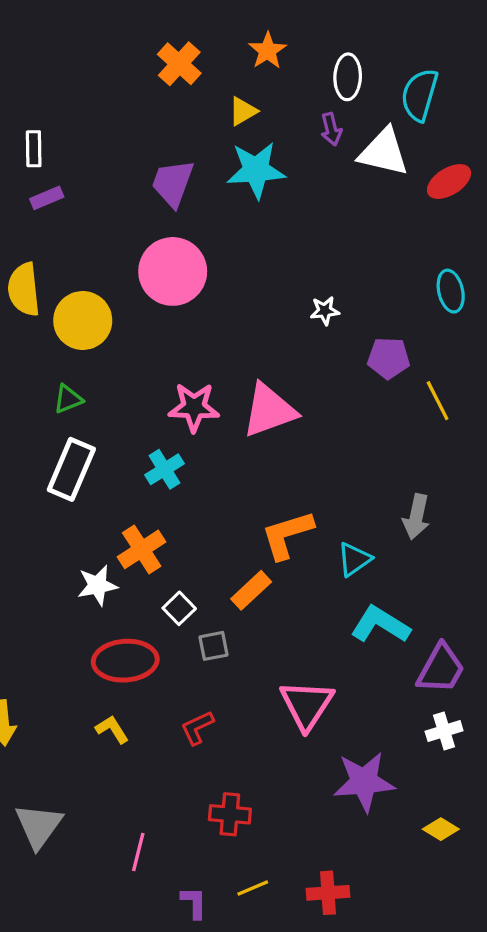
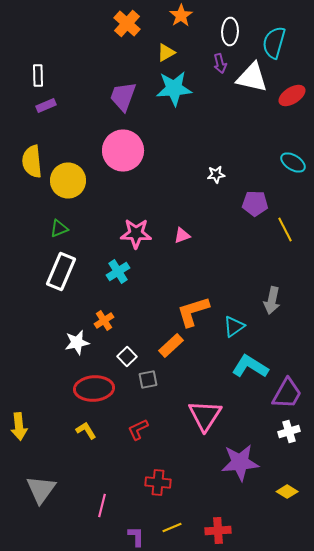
cyan ellipse: (451, 291) -> (293, 162), turned -45
pink triangle: (269, 410) -> (182, 236), size x0.5
orange cross: (142, 549) -> (104, 320), size x0.7

